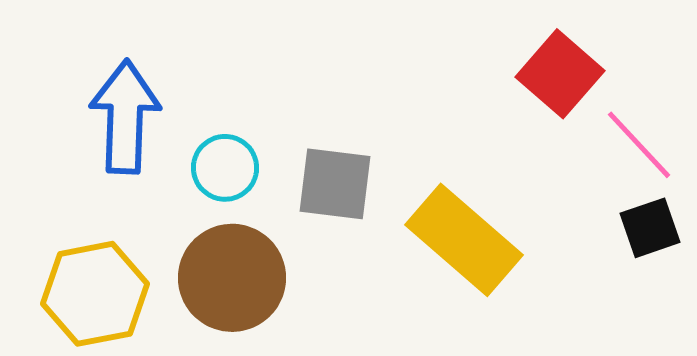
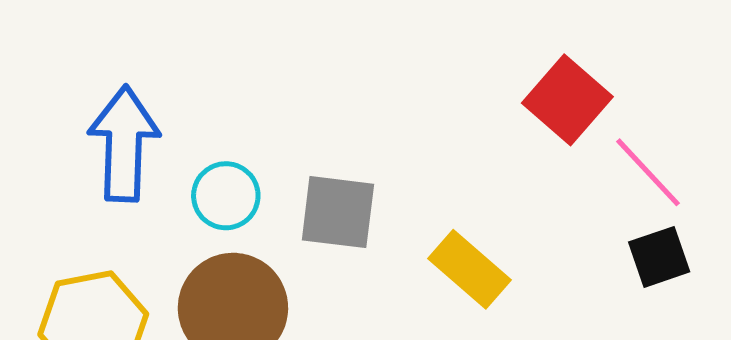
yellow rectangle: (464, 240) -> (470, 269), size x0.7

